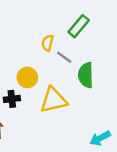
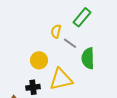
black cross: (12, 99) -> (33, 87), moved

